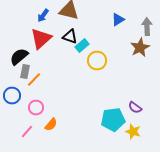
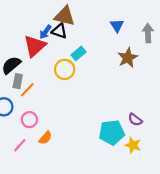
blue arrow: (43, 16) -> (45, 32), moved
blue triangle: (118, 20) -> (117, 26), turned -32
black triangle: (70, 37) -> (59, 31), moved
brown star: (140, 48) -> (128, 58), moved
yellow circle: (97, 61) -> (65, 69), moved

